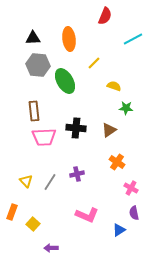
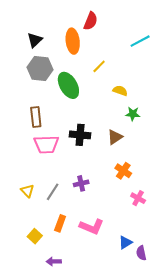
red semicircle: (105, 16) -> (91, 21), moved
black triangle: (33, 38) -> (35, 40), turned -42
orange rectangle: (12, 212) -> (60, 223), moved
purple semicircle: (134, 213) -> (141, 253), moved

